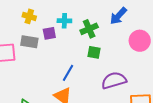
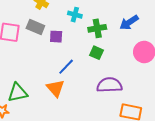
purple square: (49, 33) -> (56, 37), moved

